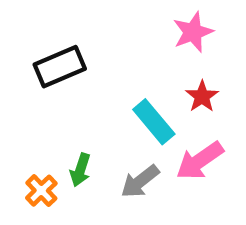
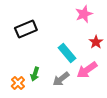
red star: (202, 96) -> (96, 42), moved

